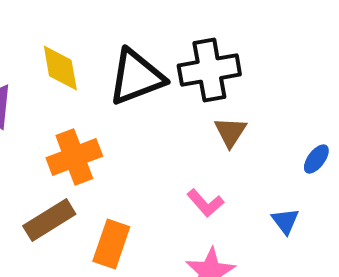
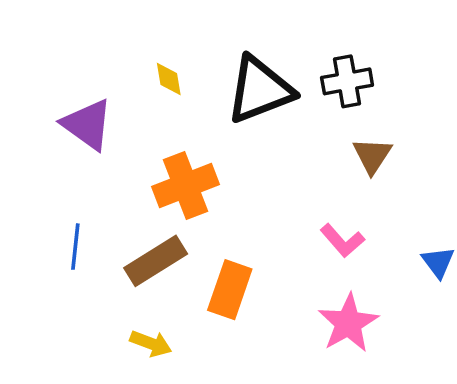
yellow diamond: (60, 68) -> (169, 79), size x0.6
black cross: (209, 70) -> (347, 81), size x0.7

